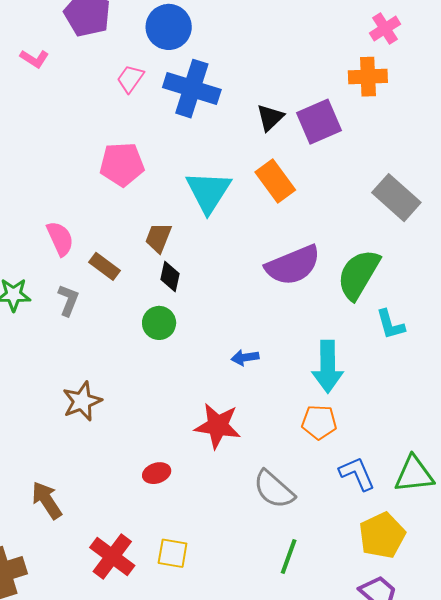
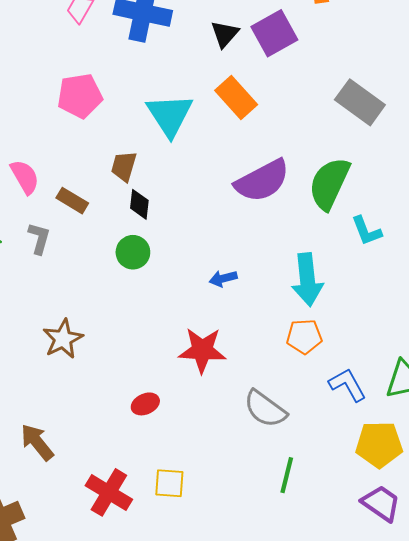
yellow pentagon: (382, 535) -> (379, 444), turned 30

